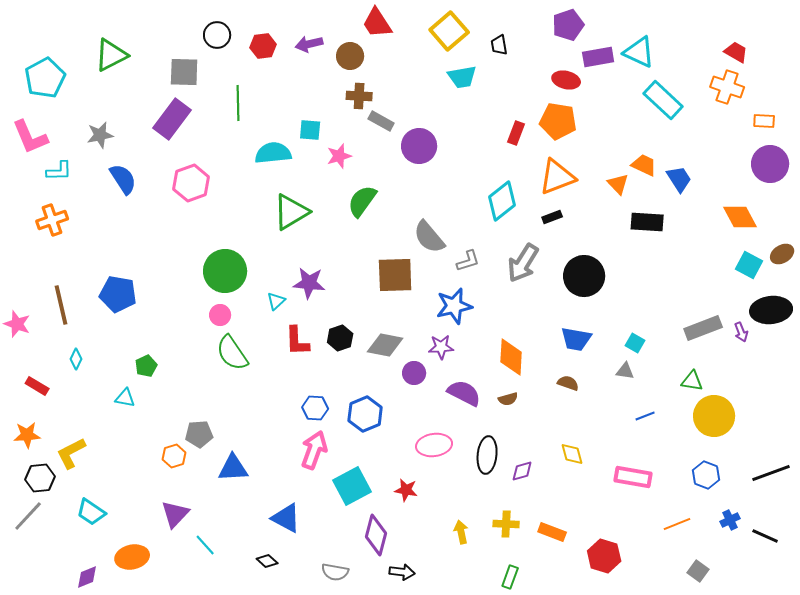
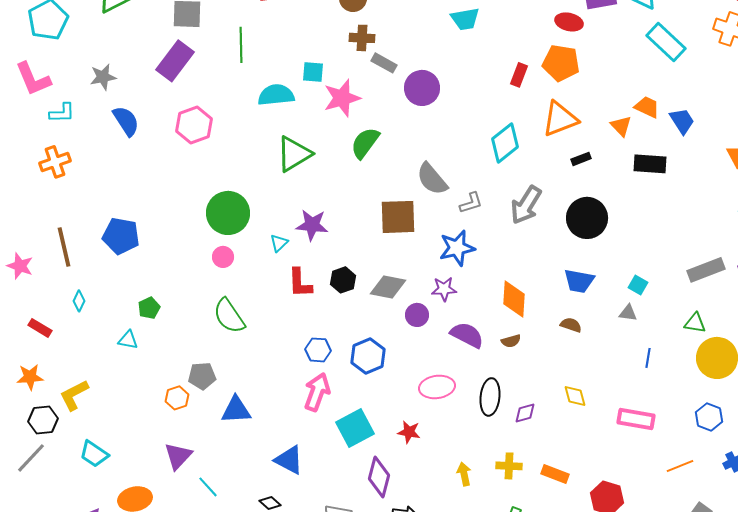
pink star: (339, 156) -> (342, 98), size x1.5
black rectangle: (552, 217) -> (581, 159), moved
green semicircle: (232, 353) -> (229, 316), moved
blue line: (645, 416) -> (648, 358), turned -60

